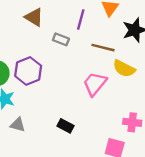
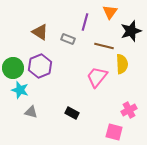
brown triangle: (34, 17) -> (40, 32), moved
yellow semicircle: (124, 69) -> (122, 64), turned -120
pink cross: (132, 122) -> (129, 110), turned -35

